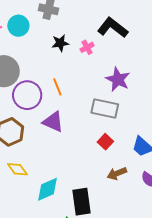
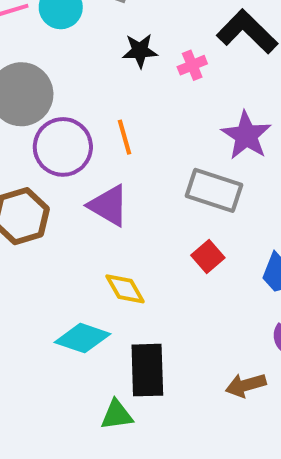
yellow diamond: (17, 169) -> (125, 289), moved
brown arrow: (117, 173) -> (246, 385), moved
cyan diamond: (47, 189) -> (83, 338), turned 36

